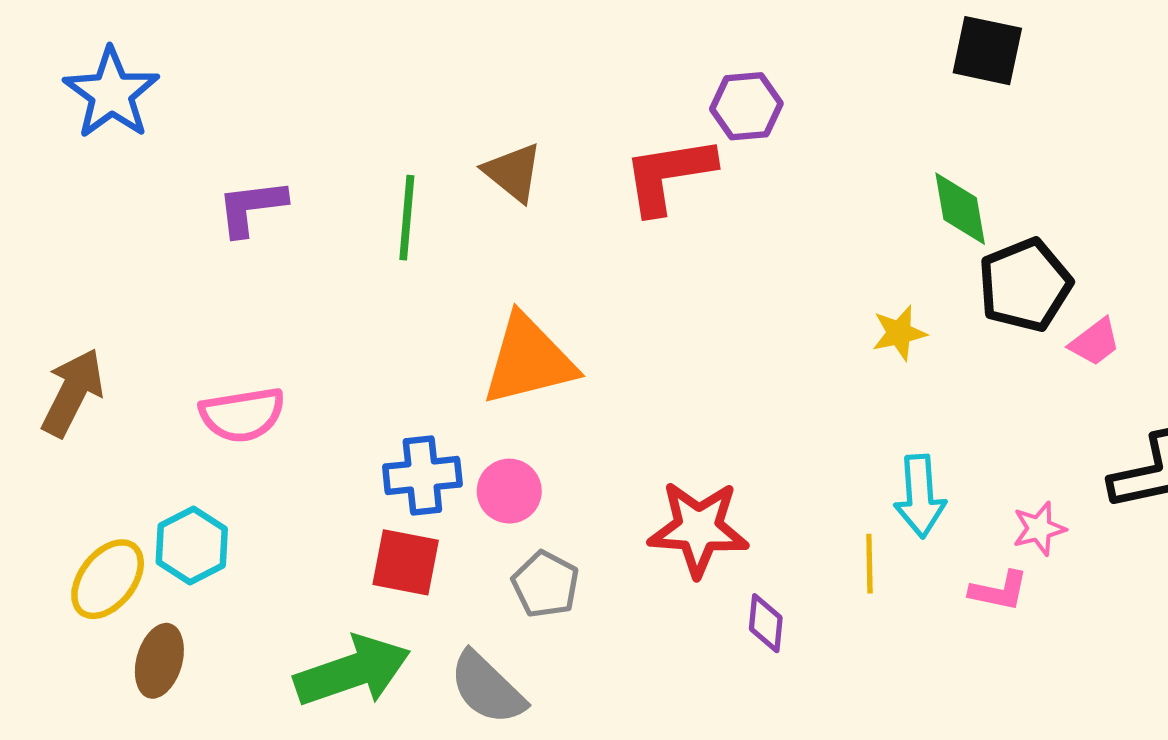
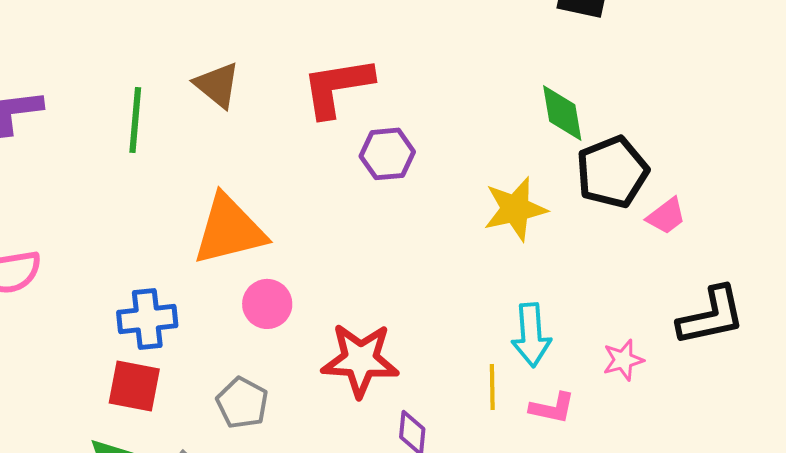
purple hexagon: (746, 106) -> (387, 154), moved
yellow star: (899, 333) -> (515, 209), size x1.5
pink circle: (509, 491) -> (267, 304), moved
pink L-shape: (999, 591) -> (552, 408), moved

